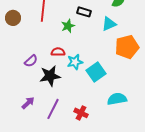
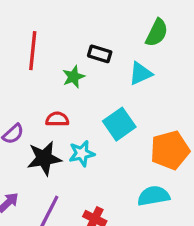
orange pentagon: (127, 47) -> (170, 150), moved
cyan star: (75, 62) -> (82, 153), moved
cyan square: (96, 72) -> (119, 124), moved

